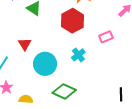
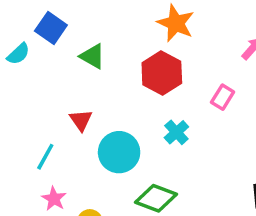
pink rectangle: (106, 37) -> (223, 97), turned -32

